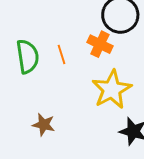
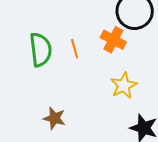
yellow star: (112, 90) -> (124, 85), size x0.7

